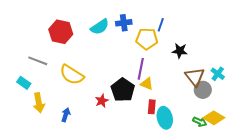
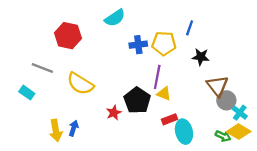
blue cross: (124, 23) -> (138, 45), moved
blue line: (161, 25) -> (190, 28), moved
cyan semicircle: (100, 27) -> (115, 18), moved
cyan cross: (218, 74) -> (240, 113), moved
yellow arrow: (39, 103) -> (56, 130), moved
red rectangle: (152, 107) -> (169, 119), turned 64

